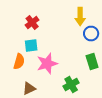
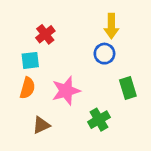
blue circle: (91, 34) -> (104, 54), moved
cyan square: (31, 46) -> (30, 60), moved

